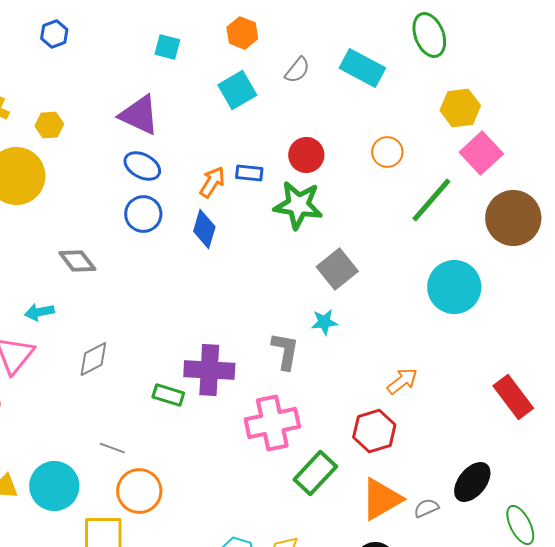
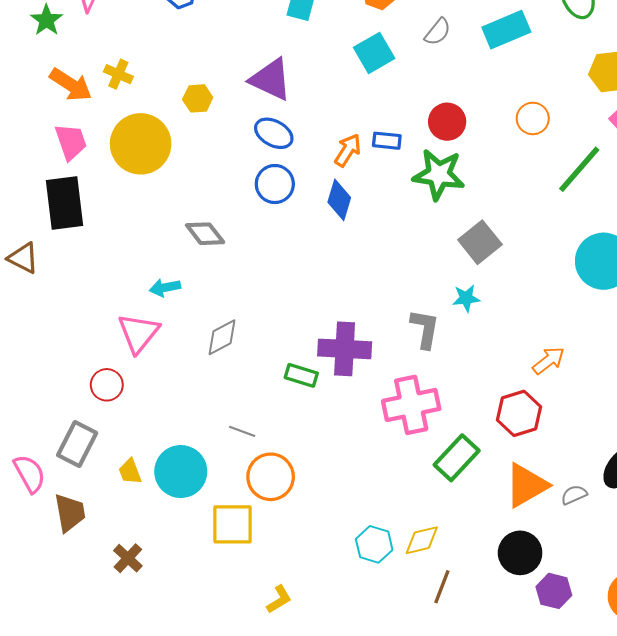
cyan rectangle: (362, 68) -> (506, 30), turned -51
yellow hexagon: (49, 125) -> (198, 98), moved

